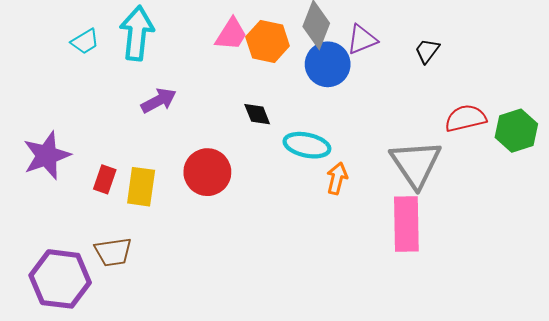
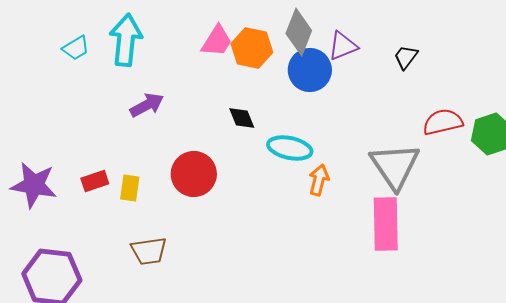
purple star: (47, 156) -> (34, 185), moved, turned 30
red rectangle: (105, 179) -> (95, 181), turned 52
yellow rectangle: (141, 187) -> (130, 188), size x0.7
brown trapezoid: (113, 252) -> (149, 251), moved

